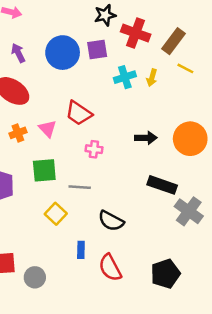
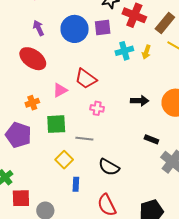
pink triangle: (48, 129) -> (60, 90), turned 42
orange cross: (18, 133) -> (32, 103), moved
black rectangle: (162, 185) -> (151, 139), size x0.6
blue rectangle: (81, 250) -> (76, 184), moved

